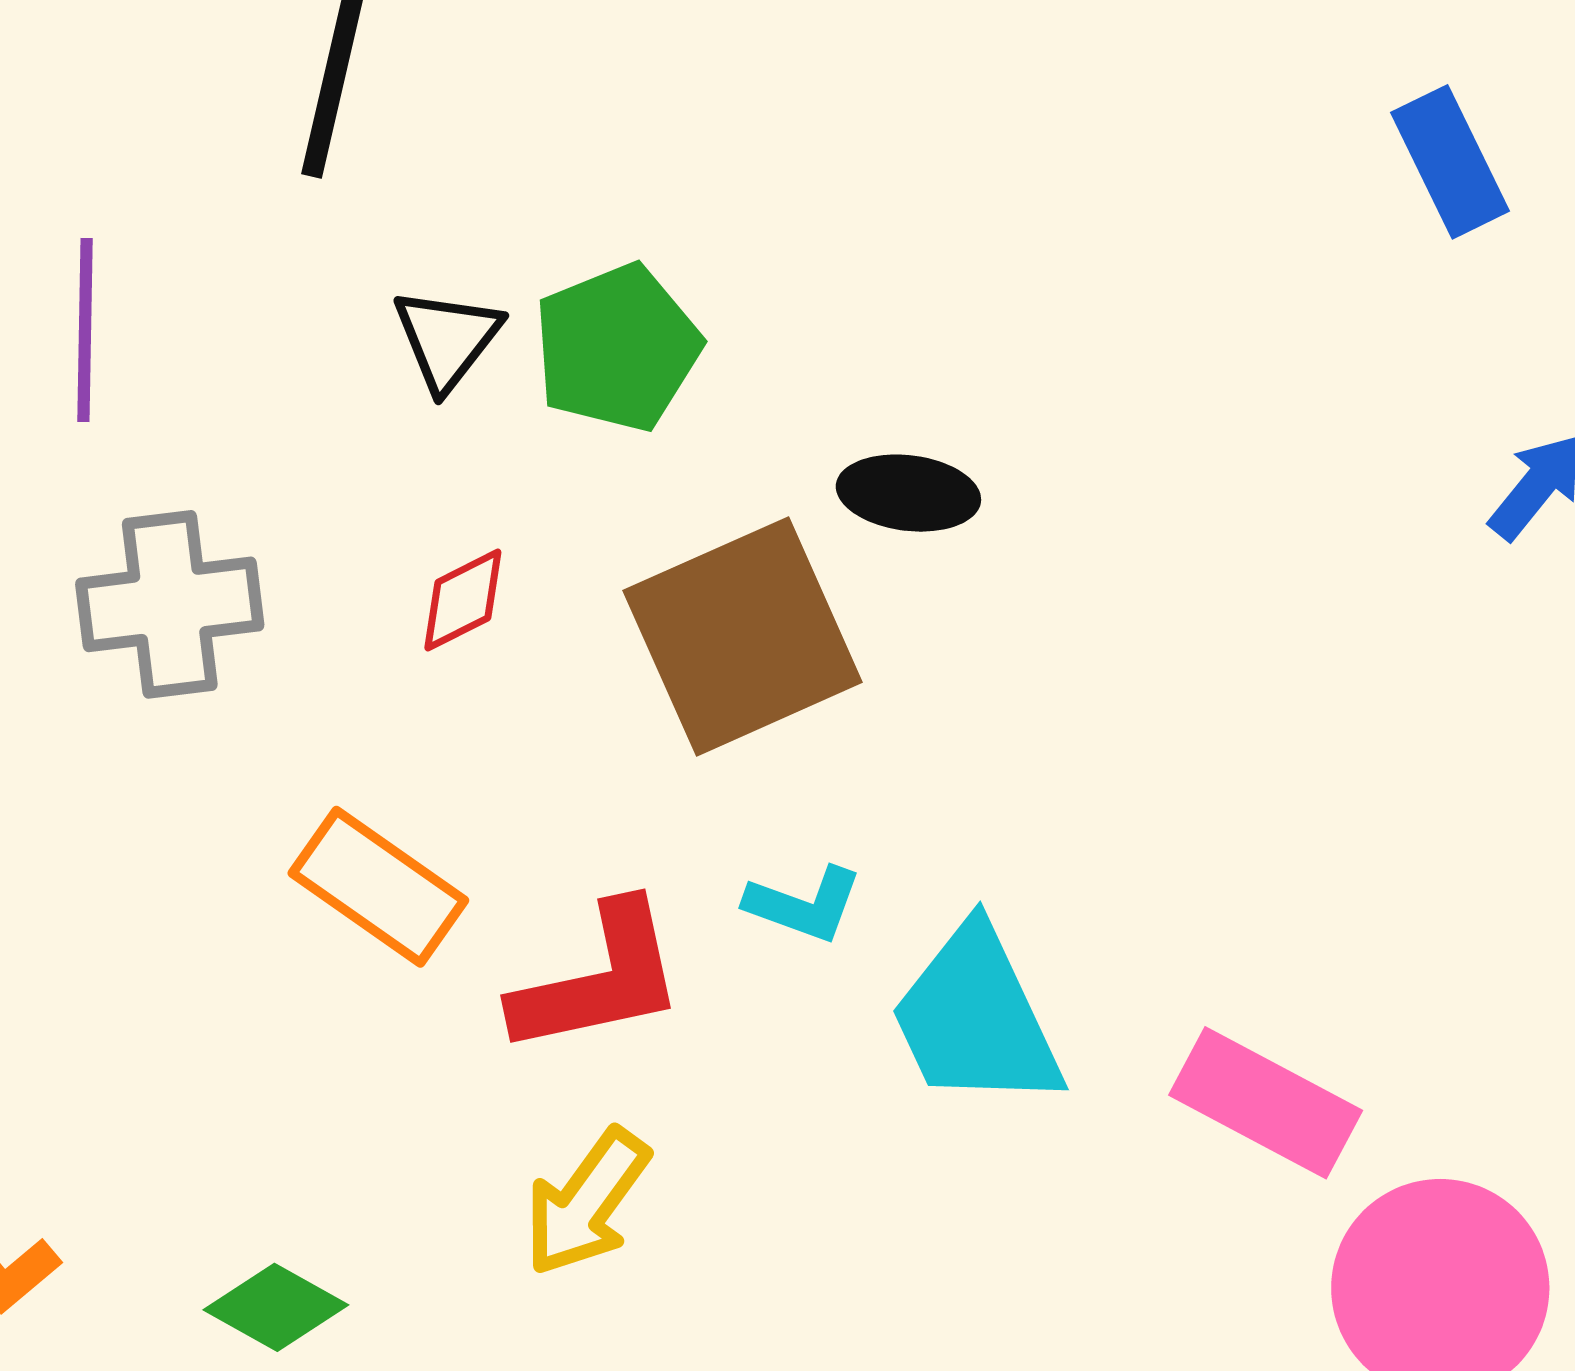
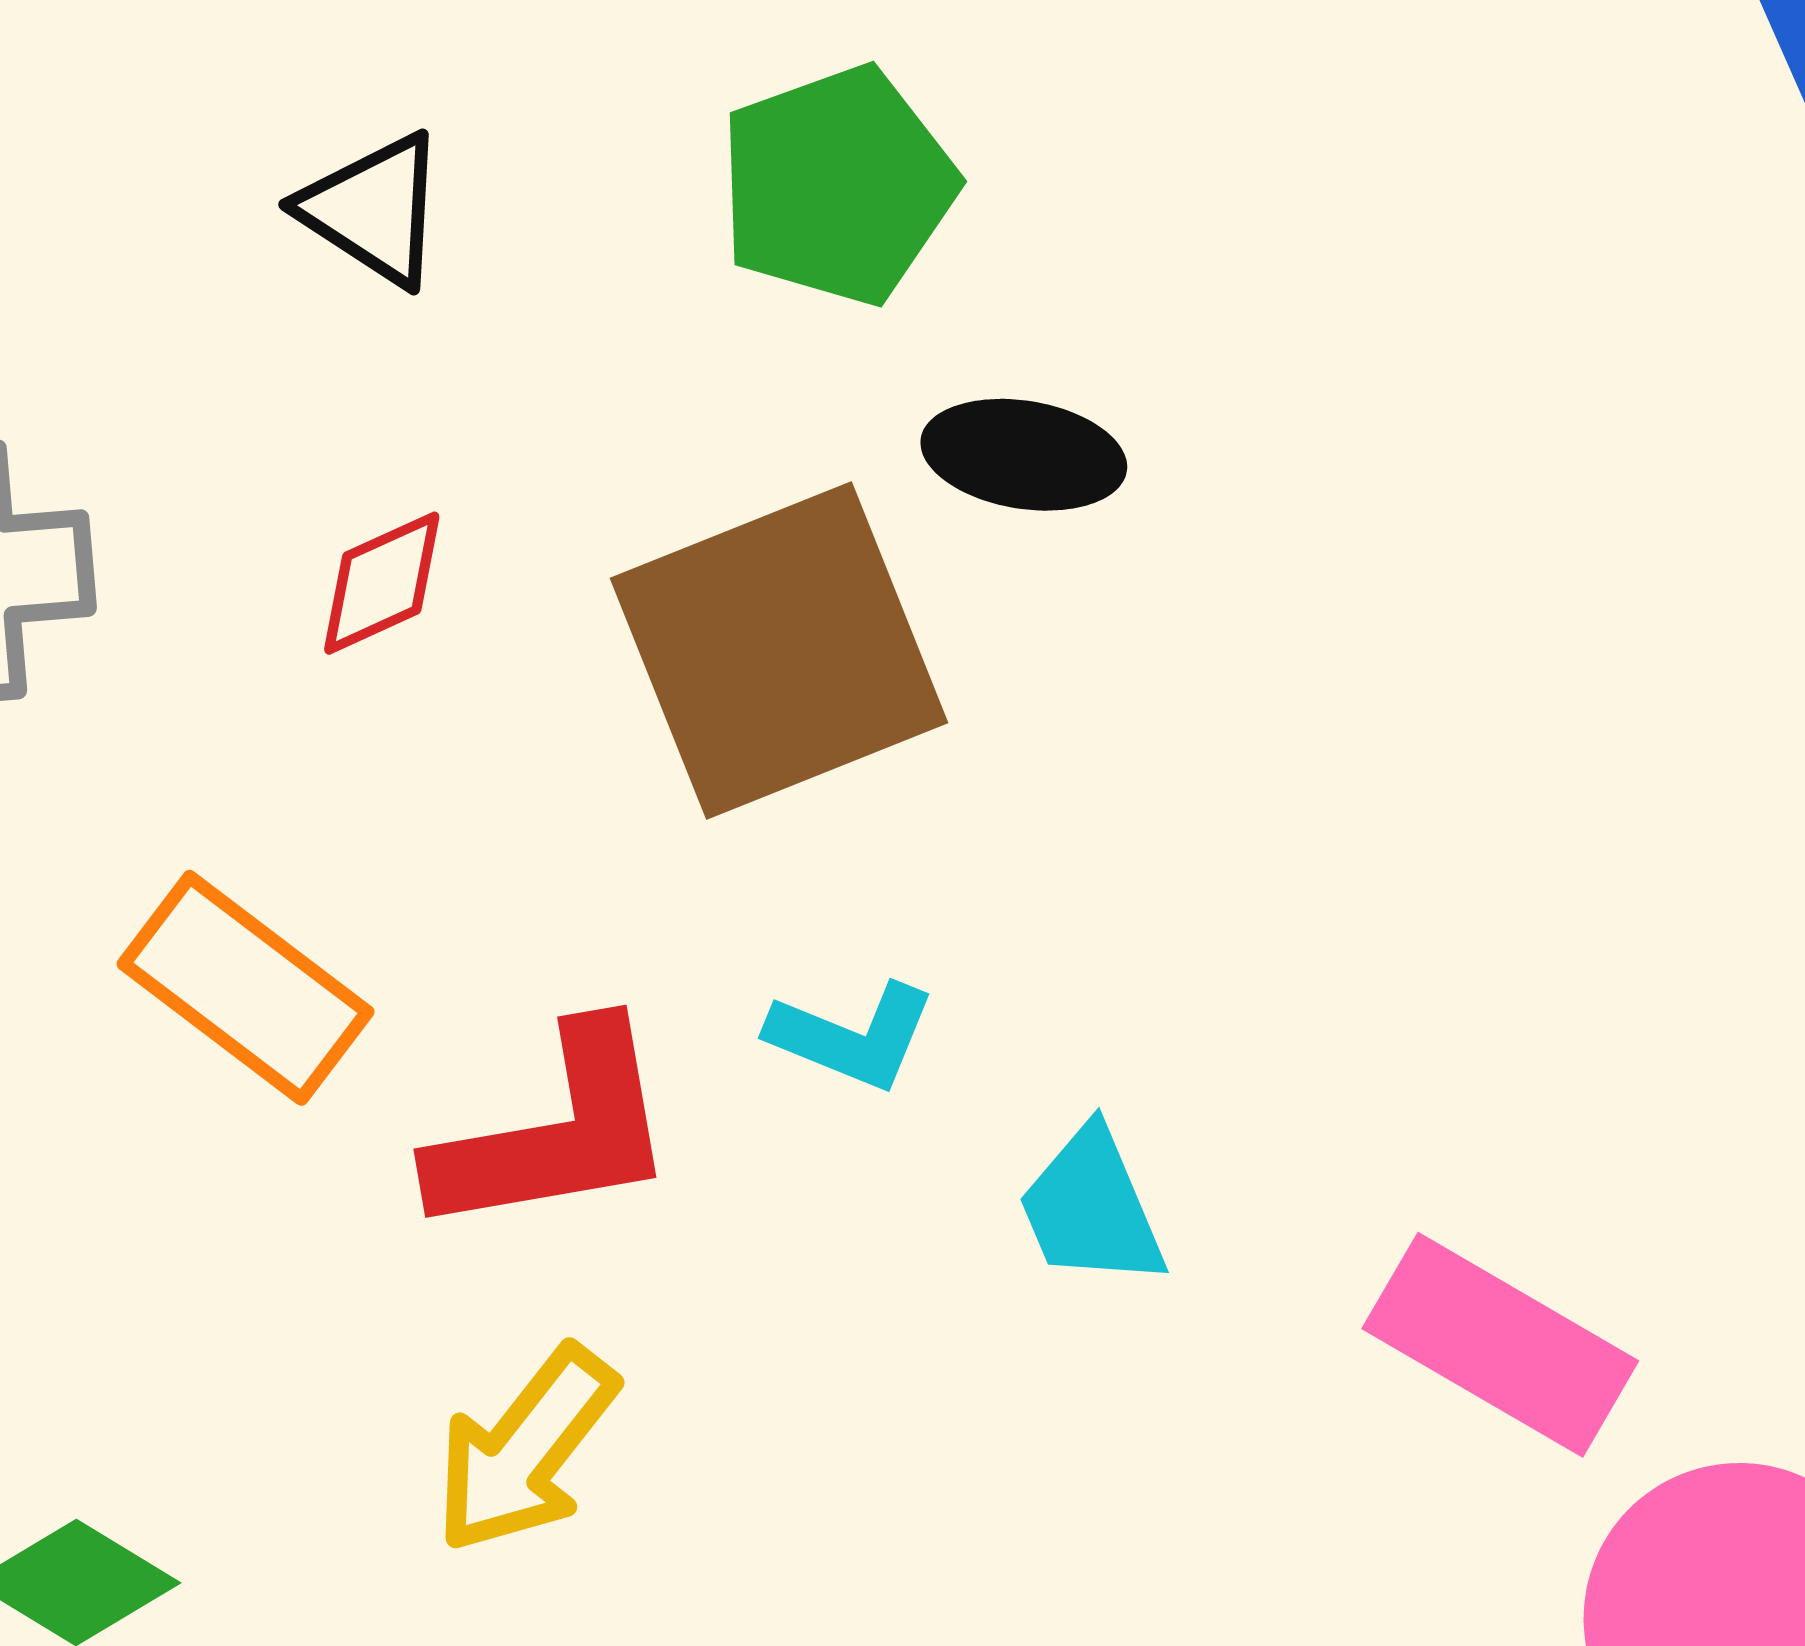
black triangle: (447, 339) -> (374, 210), turned -37
green pentagon: (617, 348) -> (837, 185), moved
cyan trapezoid: (976, 1018) -> (1091, 1208), size x0.6

